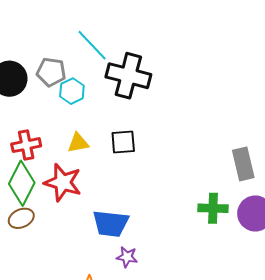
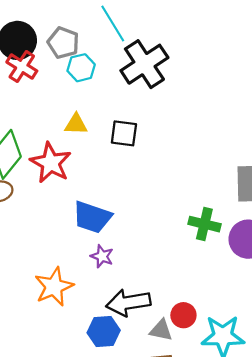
black cross: (128, 76) -> (144, 64), turned 30
red cross: (26, 145) -> (22, 67), moved, turned 32

